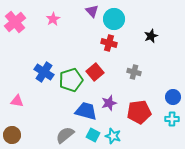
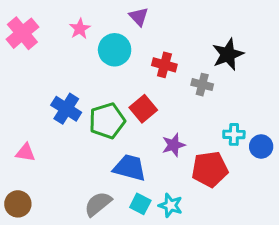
cyan circle: (114, 19) -> (115, 50), moved
black star: (151, 36) -> (228, 54), size x1.5
gray cross: (134, 72) -> (202, 85), moved
purple star: (109, 103) -> (173, 145), moved
cyan cross: (172, 119) -> (234, 134), moved

